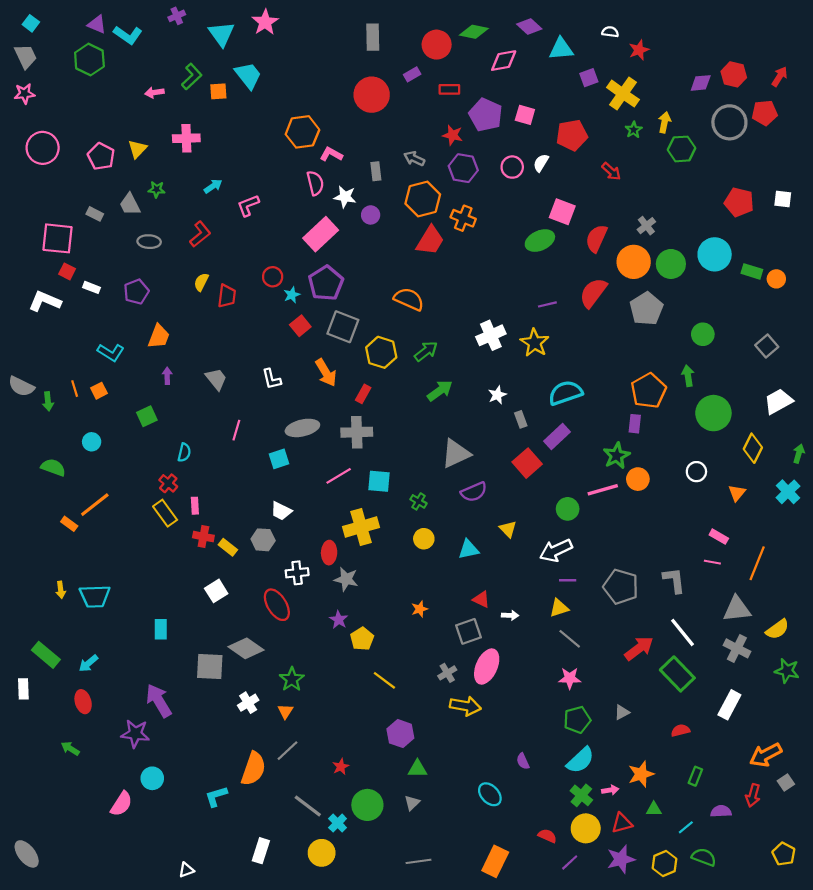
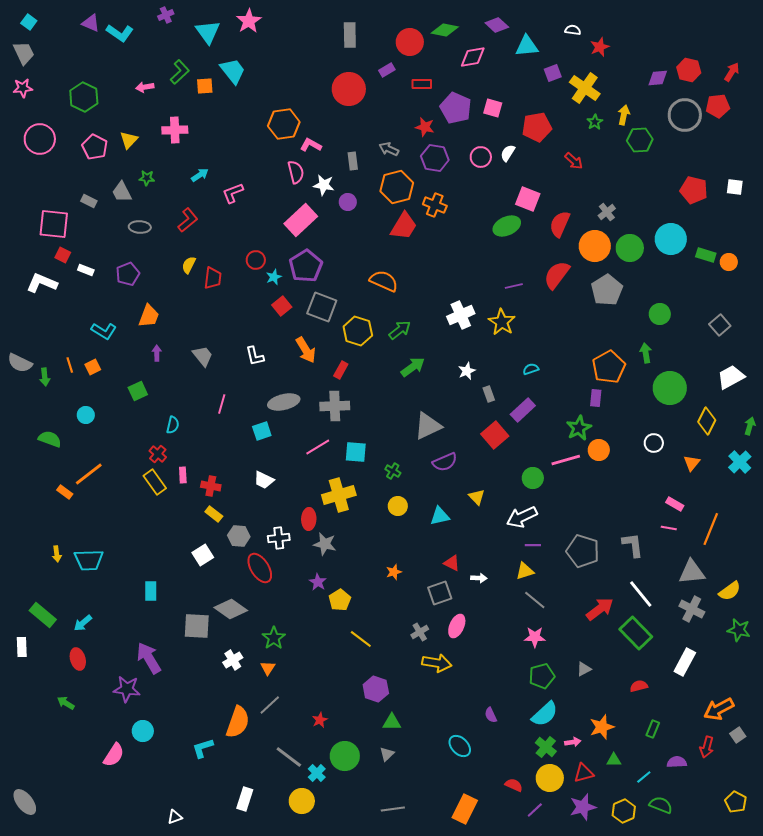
green hexagon: (89, 60) -> (84, 97), moved
cyan semicircle: (565, 393) -> (531, 369), size x0.5
red cross: (203, 537) -> (211, 486), moved
gray hexagon: (263, 540) -> (239, 536), moved
pink ellipse: (487, 666) -> (457, 626), size x0.7

